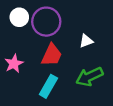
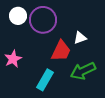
red trapezoid: (52, 55) -> (61, 51), moved

